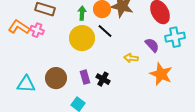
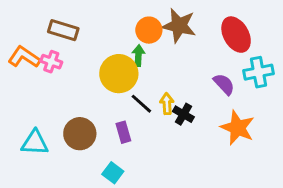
green arrow: (82, 13) -> (138, 56), moved
black line: (105, 31) -> (141, 104), moved
yellow arrow: (131, 58) -> (167, 104), moved, turned 80
black cross: (103, 79) -> (183, 114), moved

